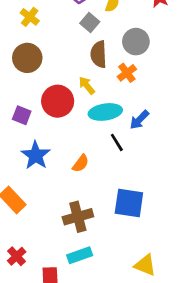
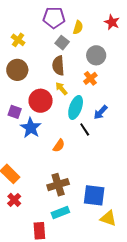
brown semicircle: (99, 54) -> (58, 66), moved
cyan ellipse: (105, 112) -> (76, 107), turned -60
blue star: (36, 155) -> (31, 128), moved
blue square: (129, 203) -> (94, 195), moved
red cross: (17, 256) -> (14, 200), moved

